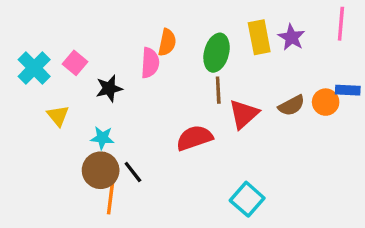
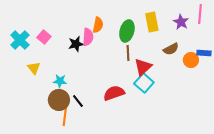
purple star: (292, 37) -> (181, 22), moved
black star: (109, 88) -> (76, 44), moved
brown semicircle: (292, 105) -> (171, 49), moved
red semicircle: (194, 138) -> (114, 93), moved
cyan square: (247, 199) -> (144, 83), moved

